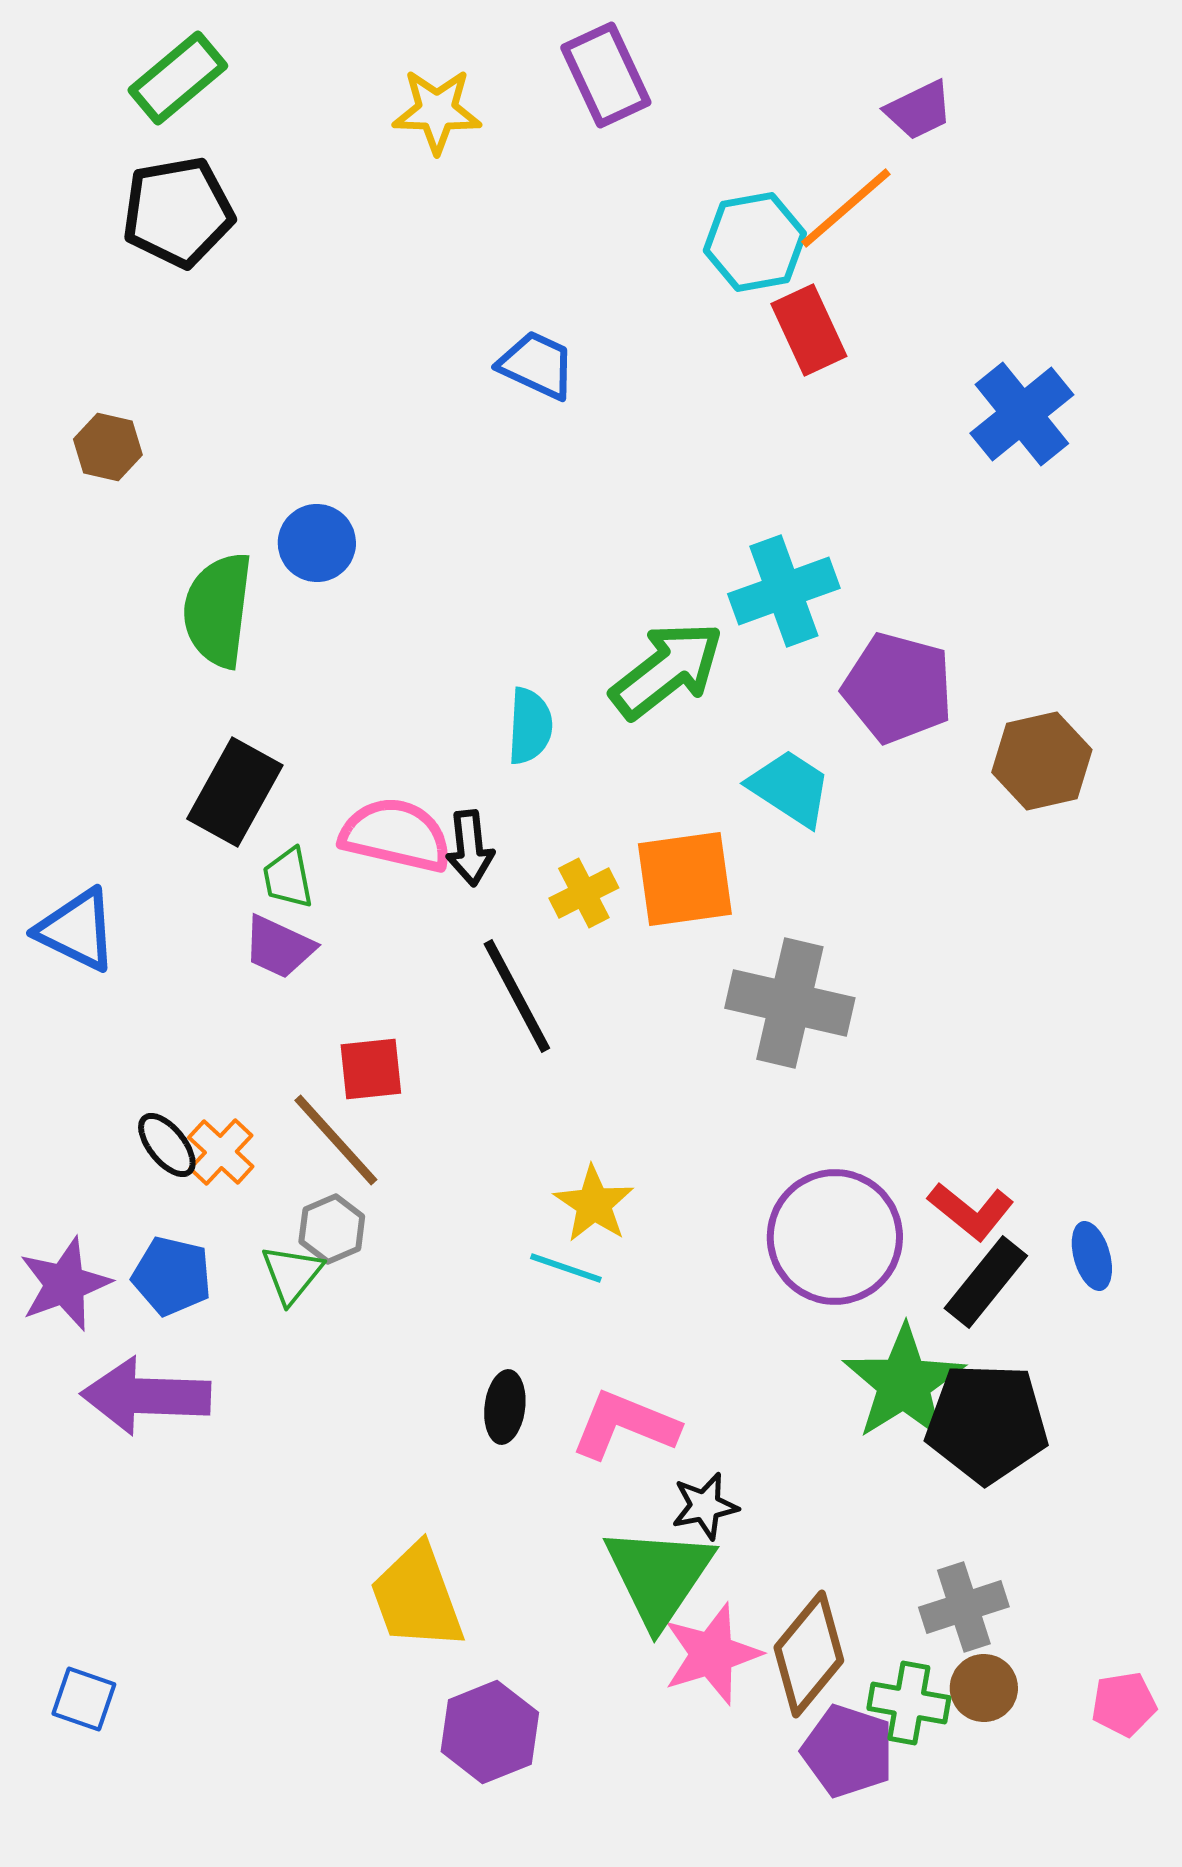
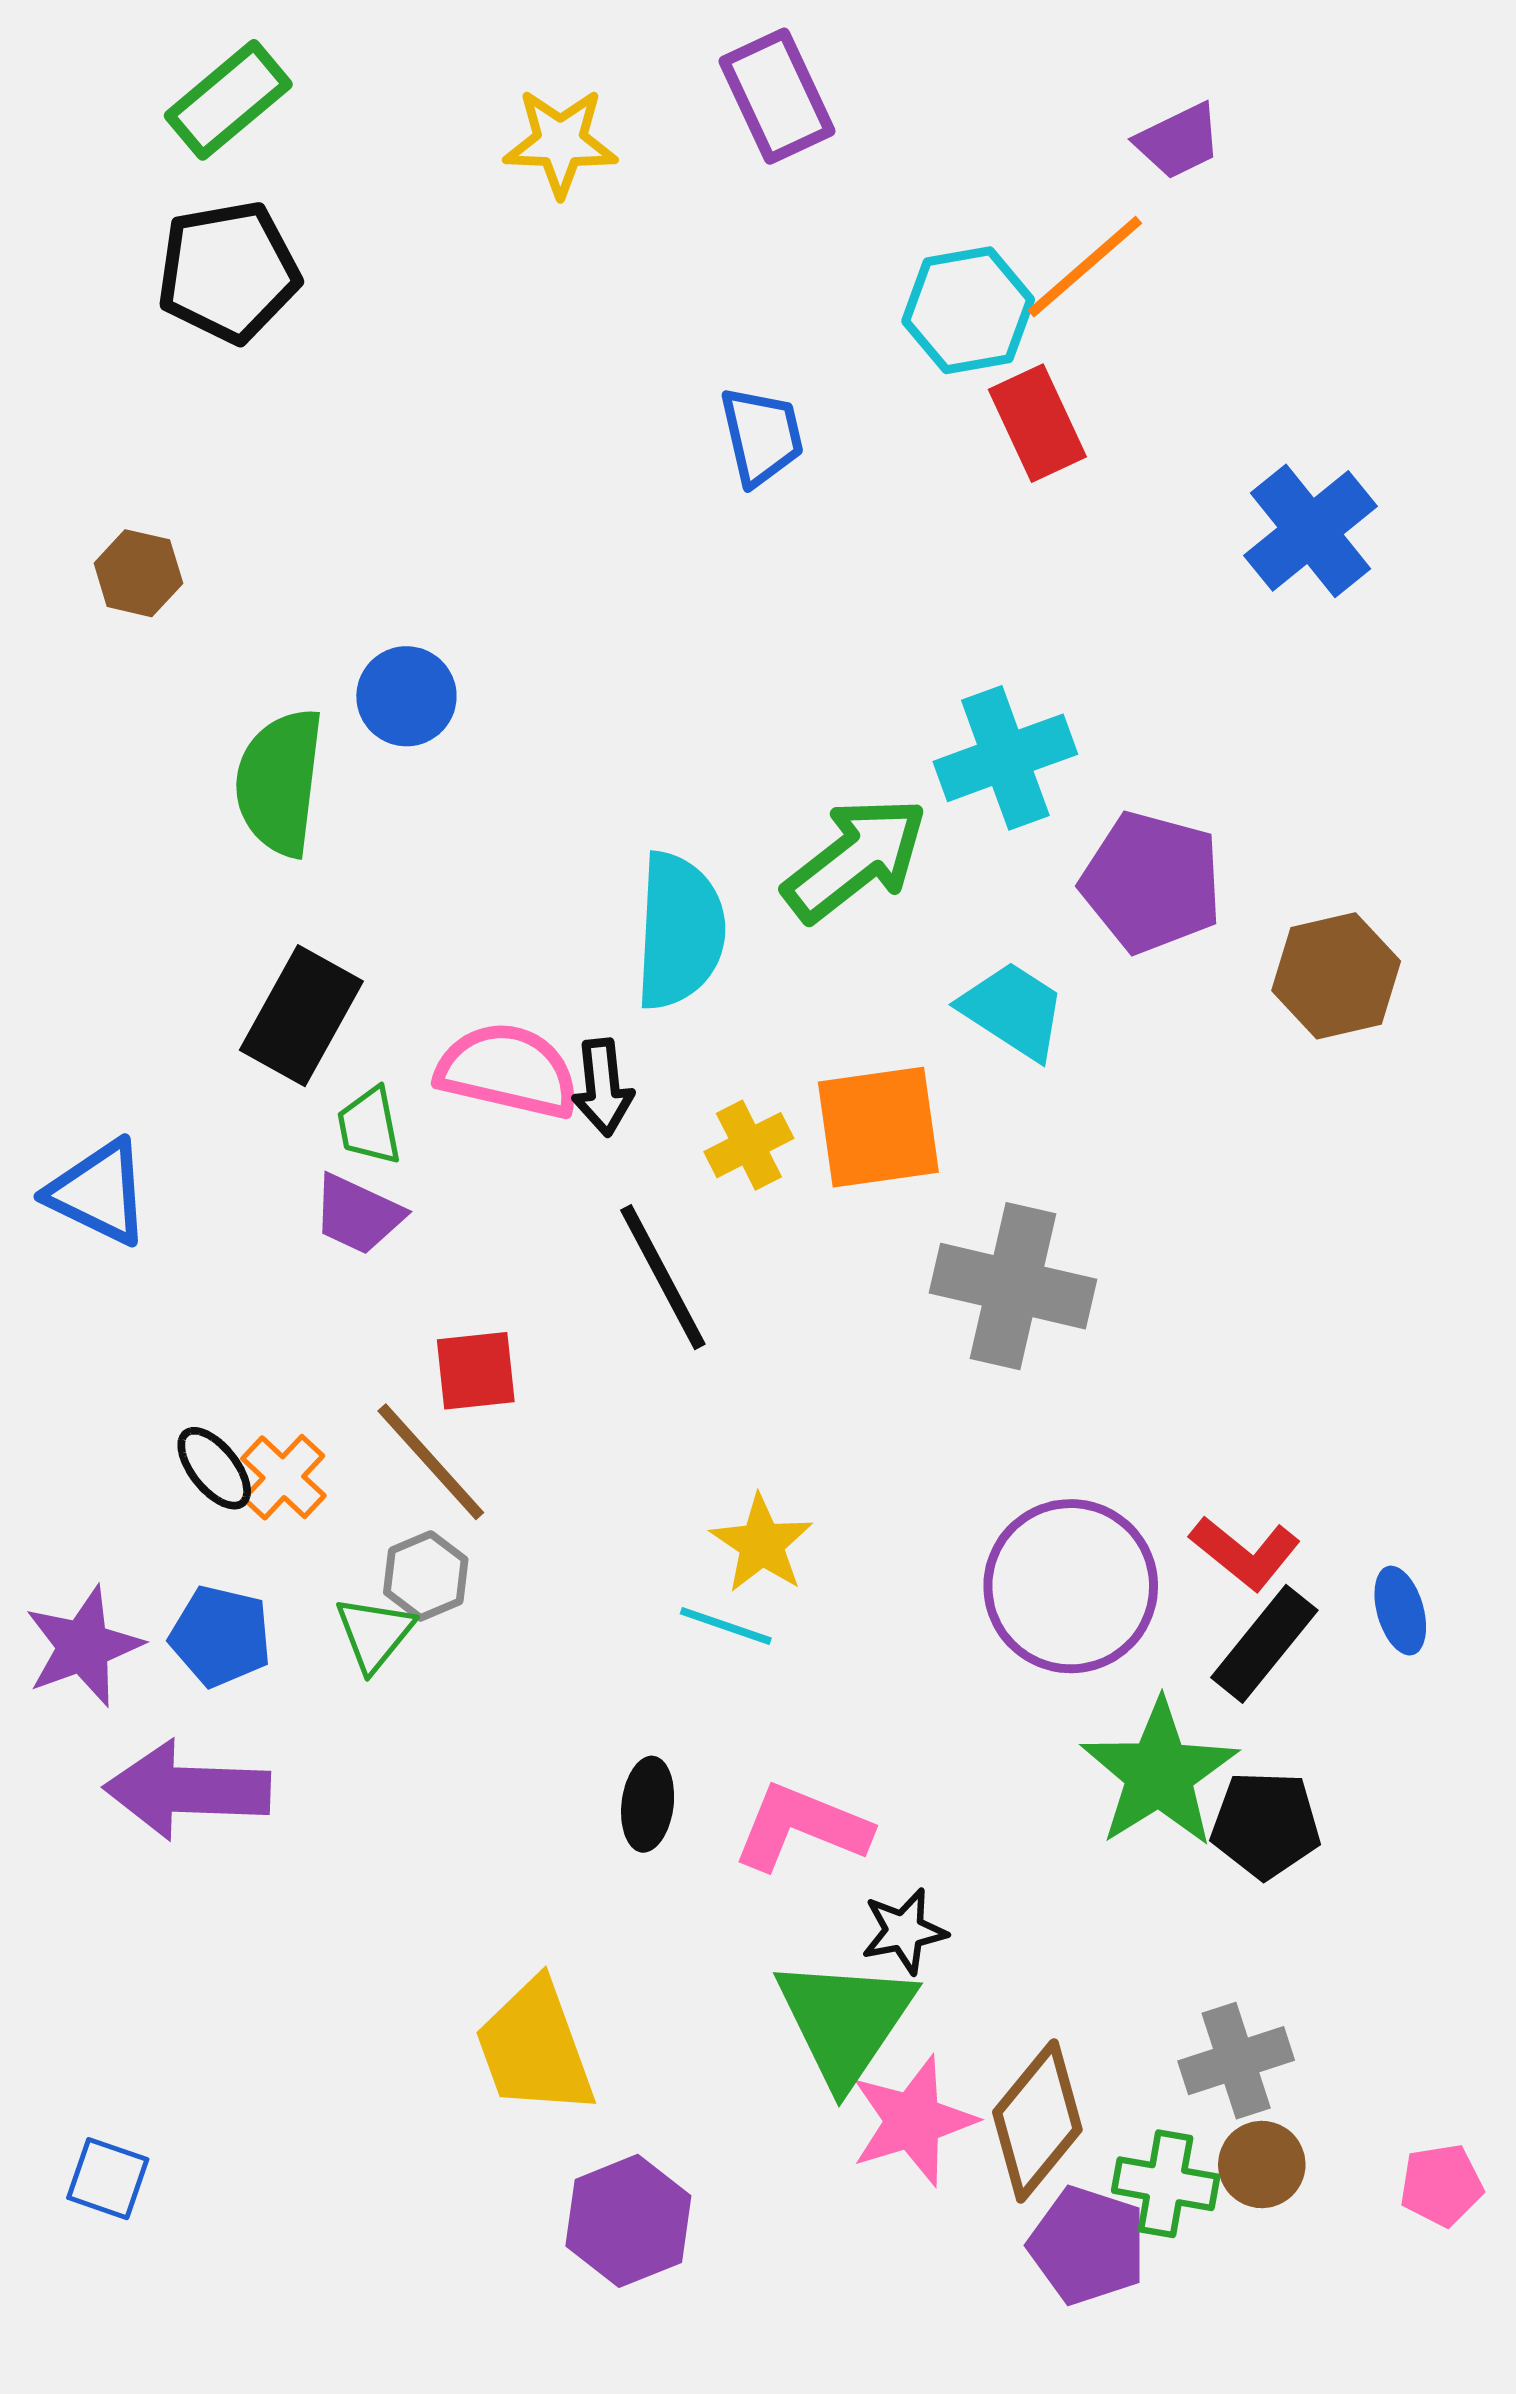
blue trapezoid: (537, 365) -> (762, 436), moved, turned 52
cyan semicircle: (530, 726) -> (680, 931), size x1.6
black pentagon: (987, 1423) -> (1266, 1825), size x0.7

